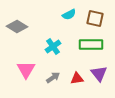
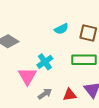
pink triangle: (26, 70) -> (27, 76), moved

